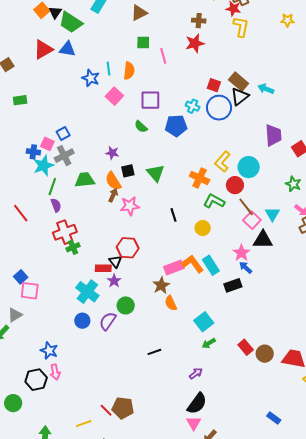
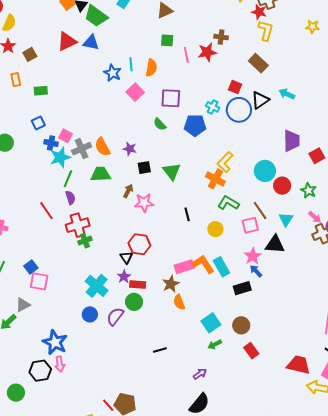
brown cross: (199, 21) -> (221, 37), moved
red star: (195, 43) -> (207, 52), moved
brown rectangle: (239, 82) -> (258, 63), moved
blue square: (63, 134) -> (38, 123), moved
yellow L-shape: (223, 162) -> (225, 162), moved
orange semicircle: (113, 181) -> (102, 147), moved
red circle: (235, 185) -> (282, 186), moved
red line: (21, 213) -> (46, 211), moved
pink square: (252, 220) -> (250, 225), moved, turned 30
red rectangle: (103, 268) -> (138, 285), moved
blue star: (49, 351) -> (55, 342), size x1.4
brown circle: (265, 354) -> (241, 325), moved

